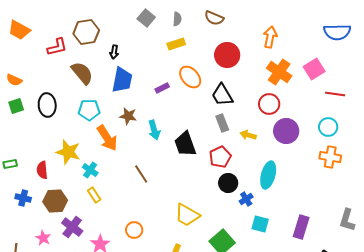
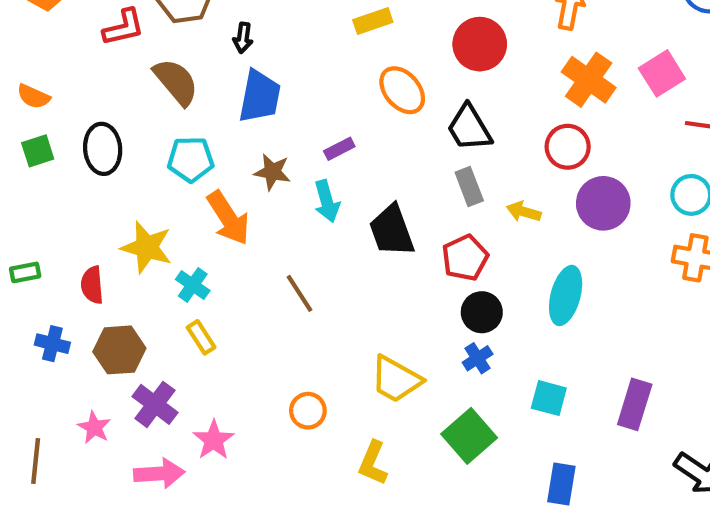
purple rectangle: (162, 88) -> (339, 149), moved
blue cross: (246, 199) -> (478, 358), moved
orange circle: (134, 230) -> (308, 411), moved

